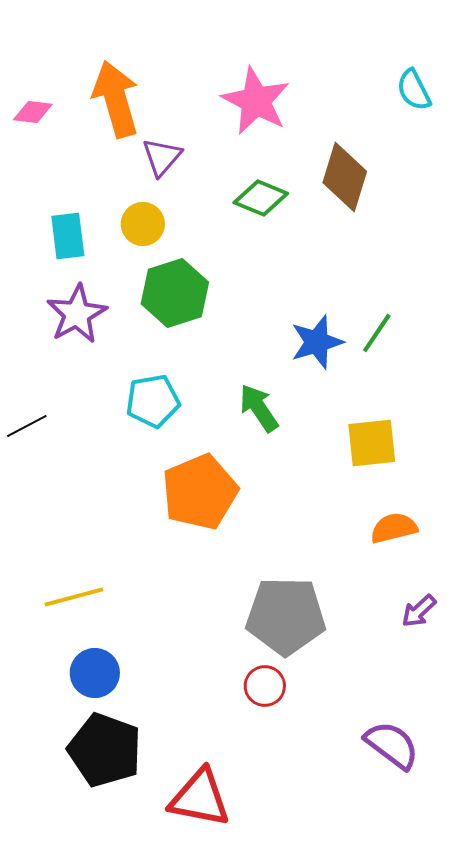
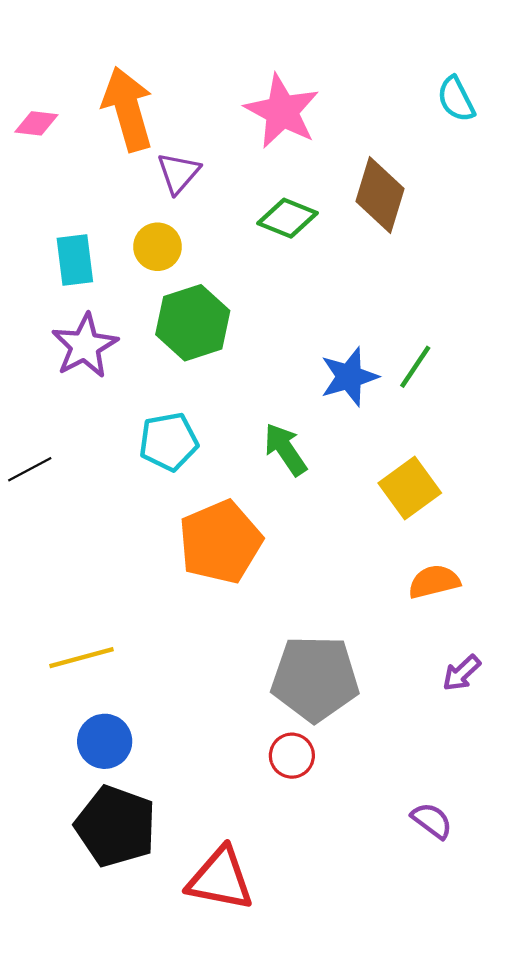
yellow square: (372, 443) -> (410, 488), turned -30
purple semicircle: (392, 745) -> (432, 821), size x0.7

